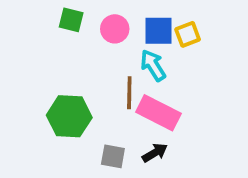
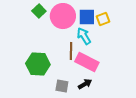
green square: (71, 20) -> (39, 11), turned 32
pink circle: (115, 29) -> (63, 16), size x1.6

